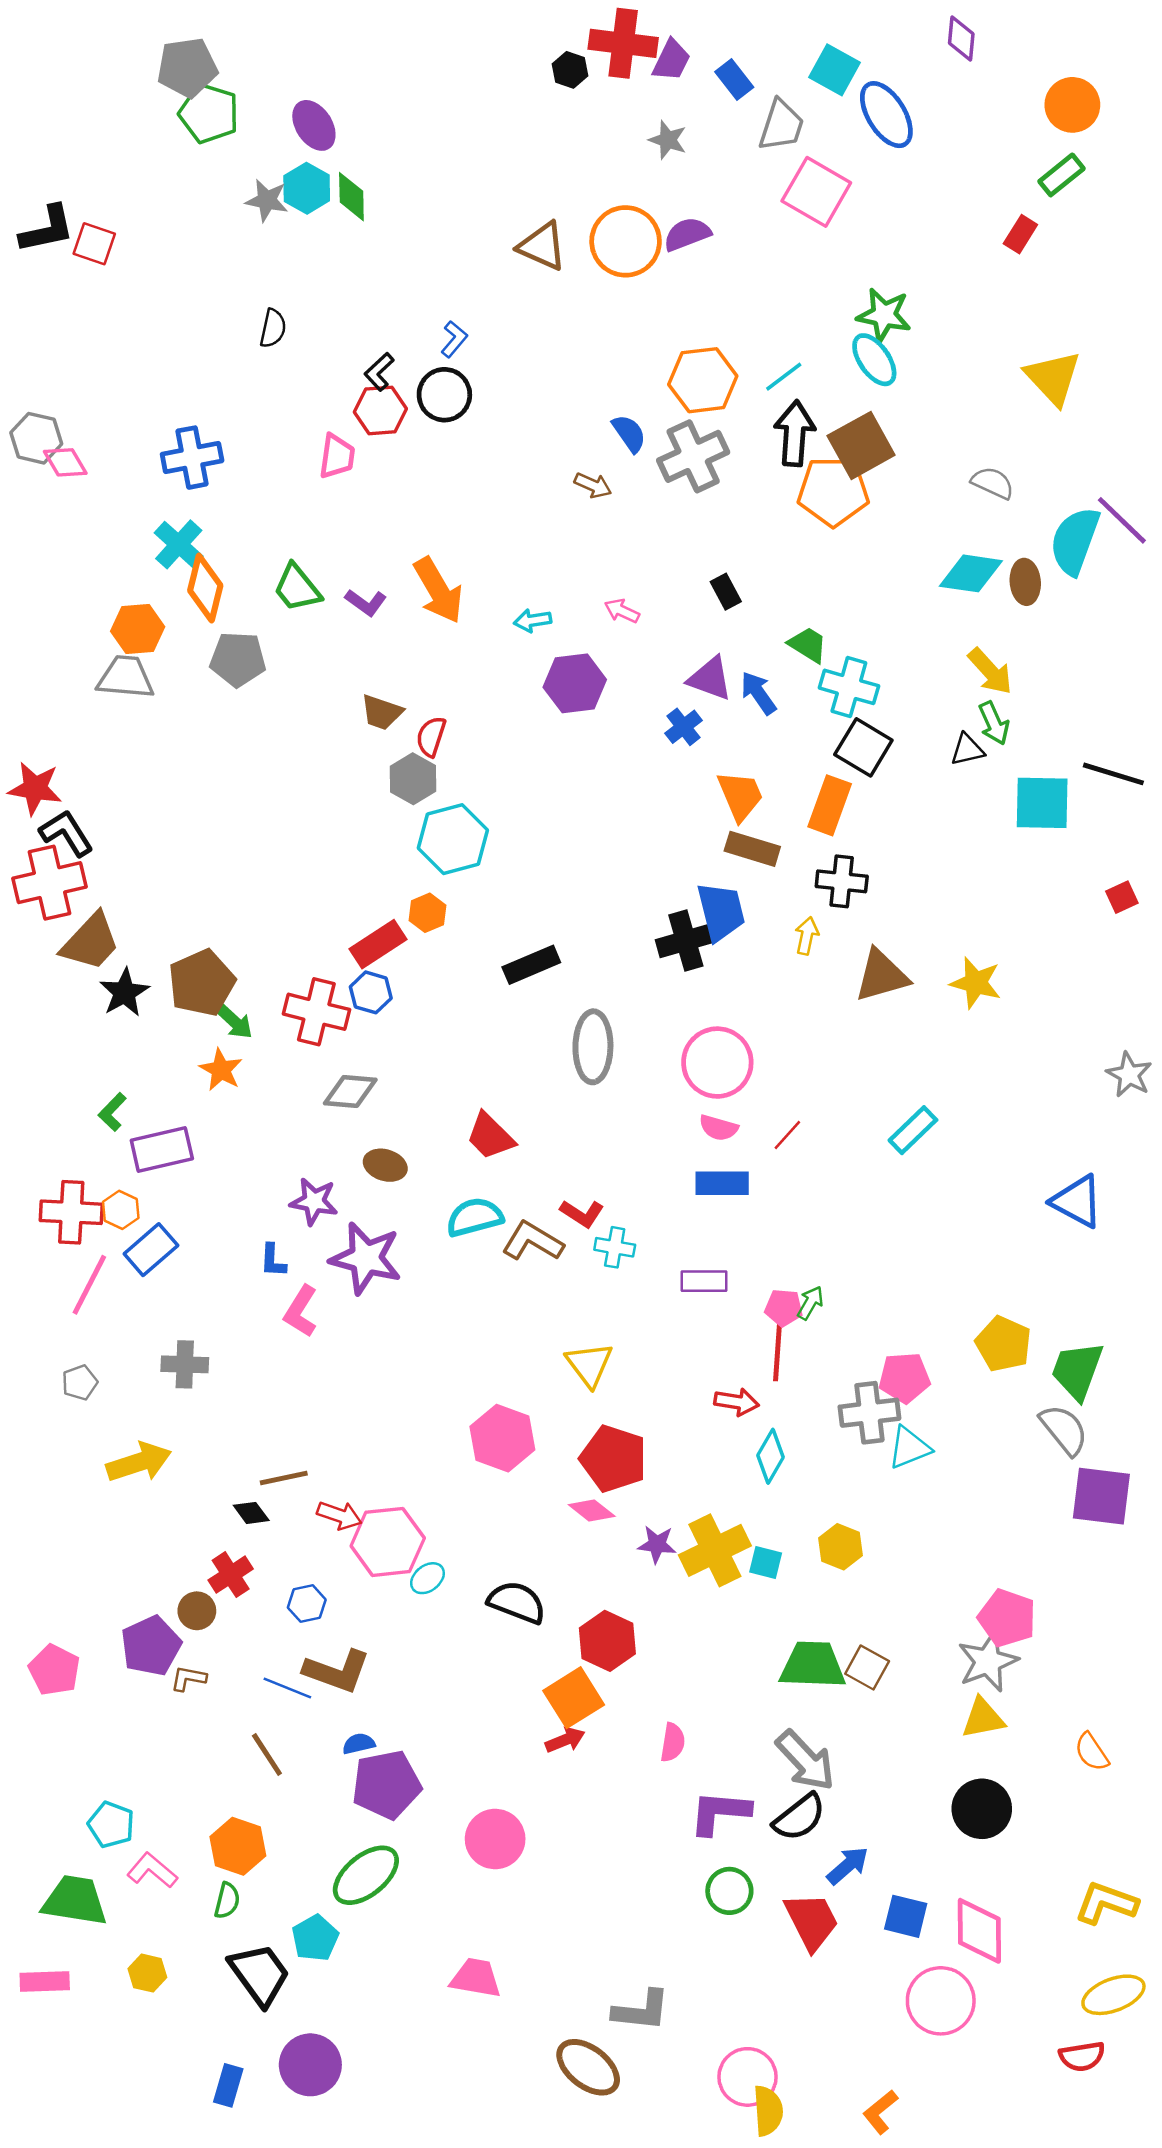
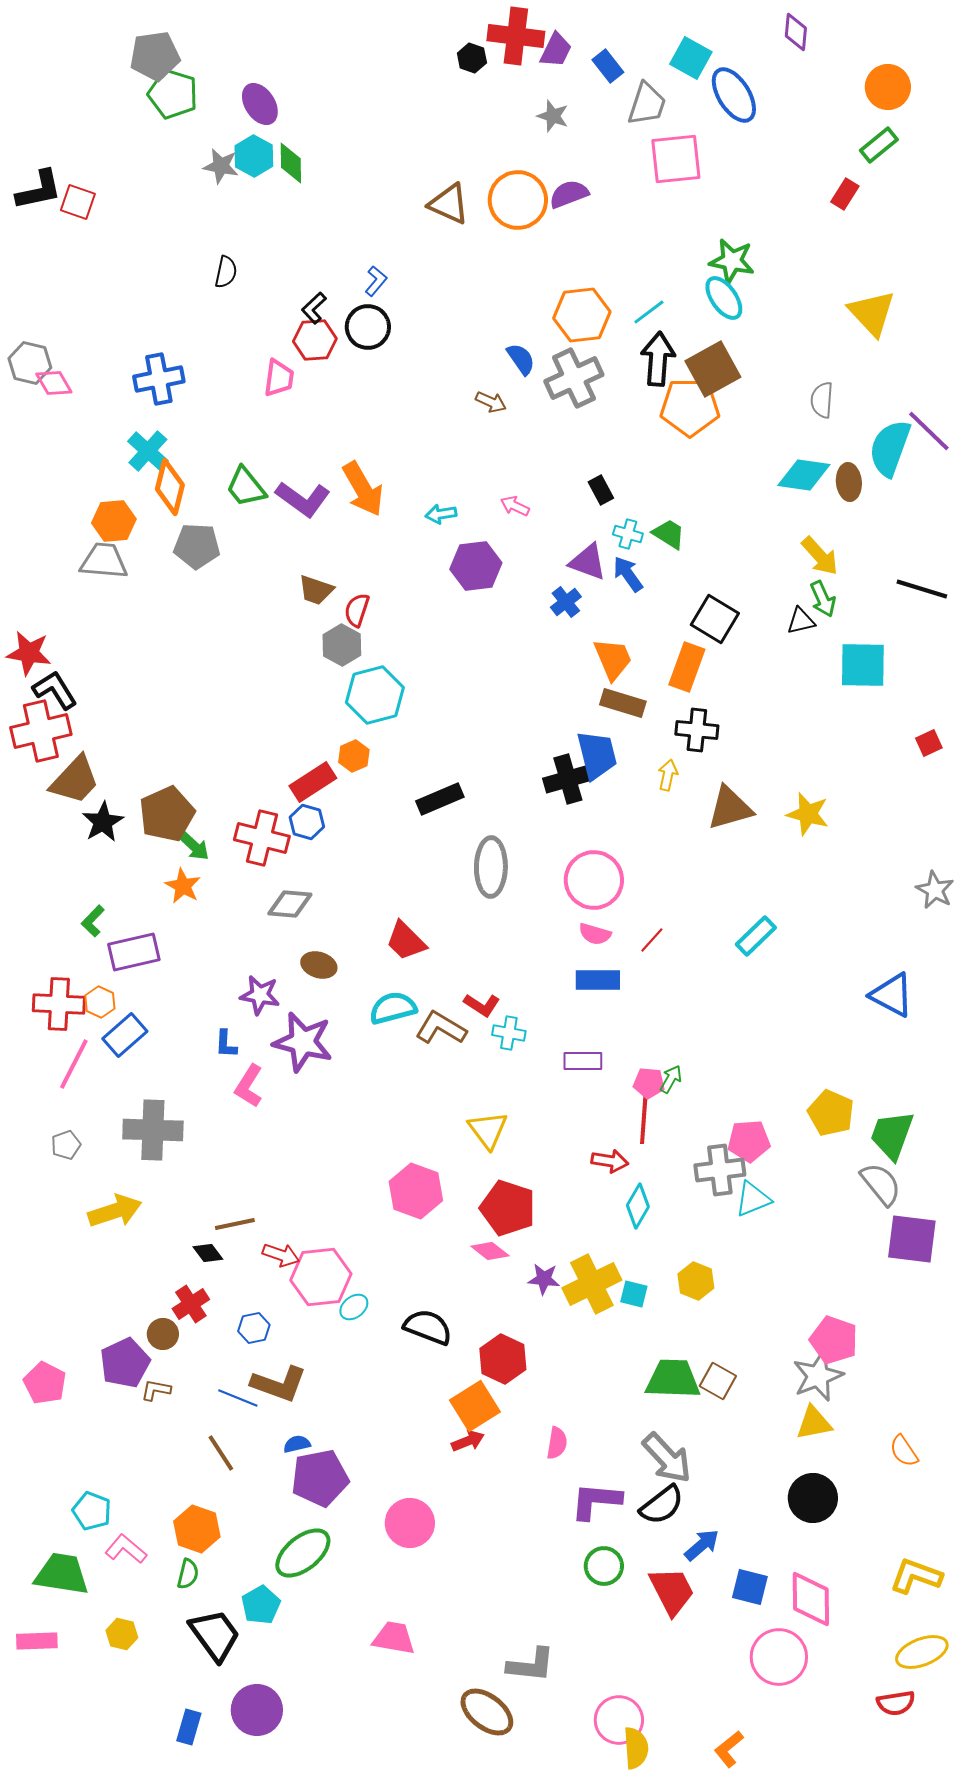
pink square: (816, 192) -> (676, 159), turned -36
gray semicircle: (993, 483) -> (822, 400), turned -111
purple L-shape: (366, 602) -> (303, 499), size x1.6
cyan cross: (849, 687) -> (628, 534), moved, size x0.6
black line: (1113, 774) -> (922, 589), moved
gray cross: (185, 1364) -> (153, 1130), size x1.5

